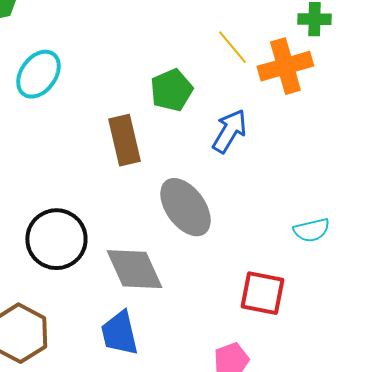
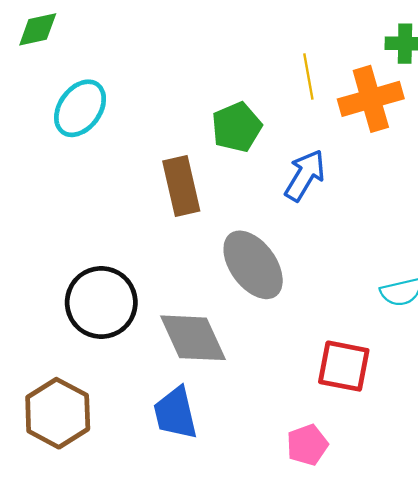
yellow line: (232, 47) -> (308, 77), turned 30

